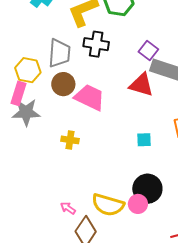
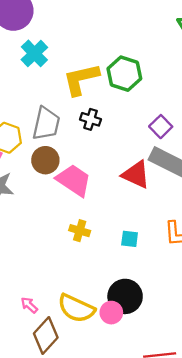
black cross: (96, 44) -> (91, 119), size x0.7
purple square: (148, 51) -> (161, 127), moved
yellow cross: (70, 140) -> (80, 231), moved

